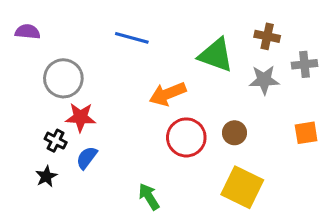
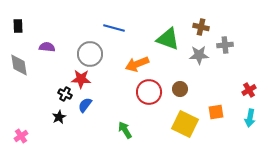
purple semicircle: (28, 32) -> (47, 47), moved
gray circle: (63, 78) -> (90, 54), moved
orange square: (306, 133) -> (216, 112), moved

